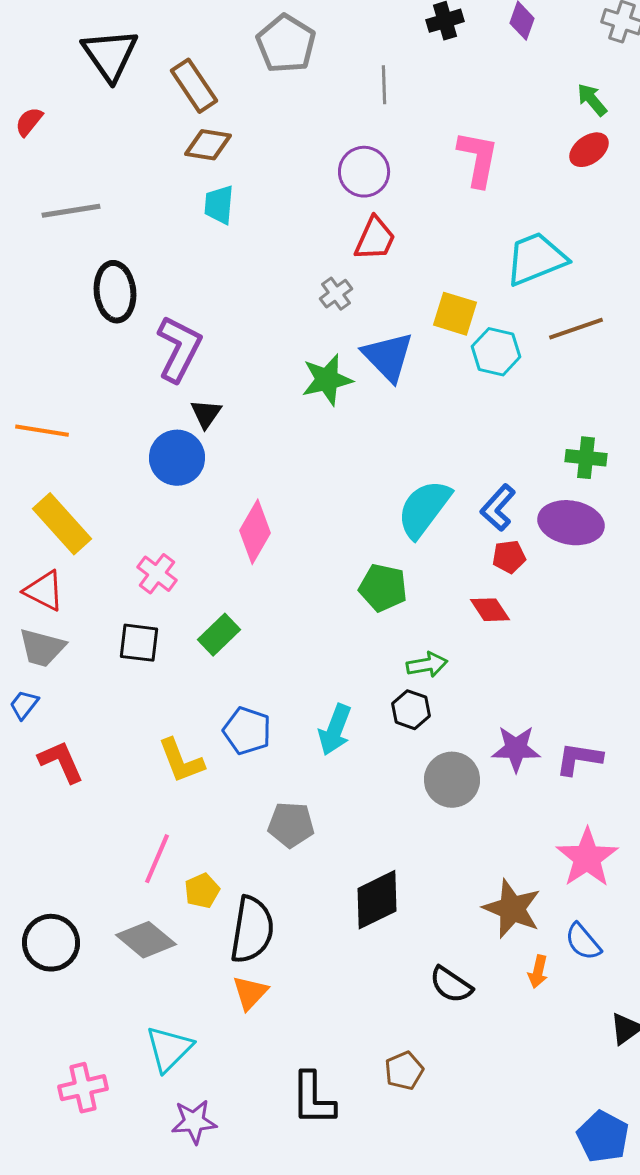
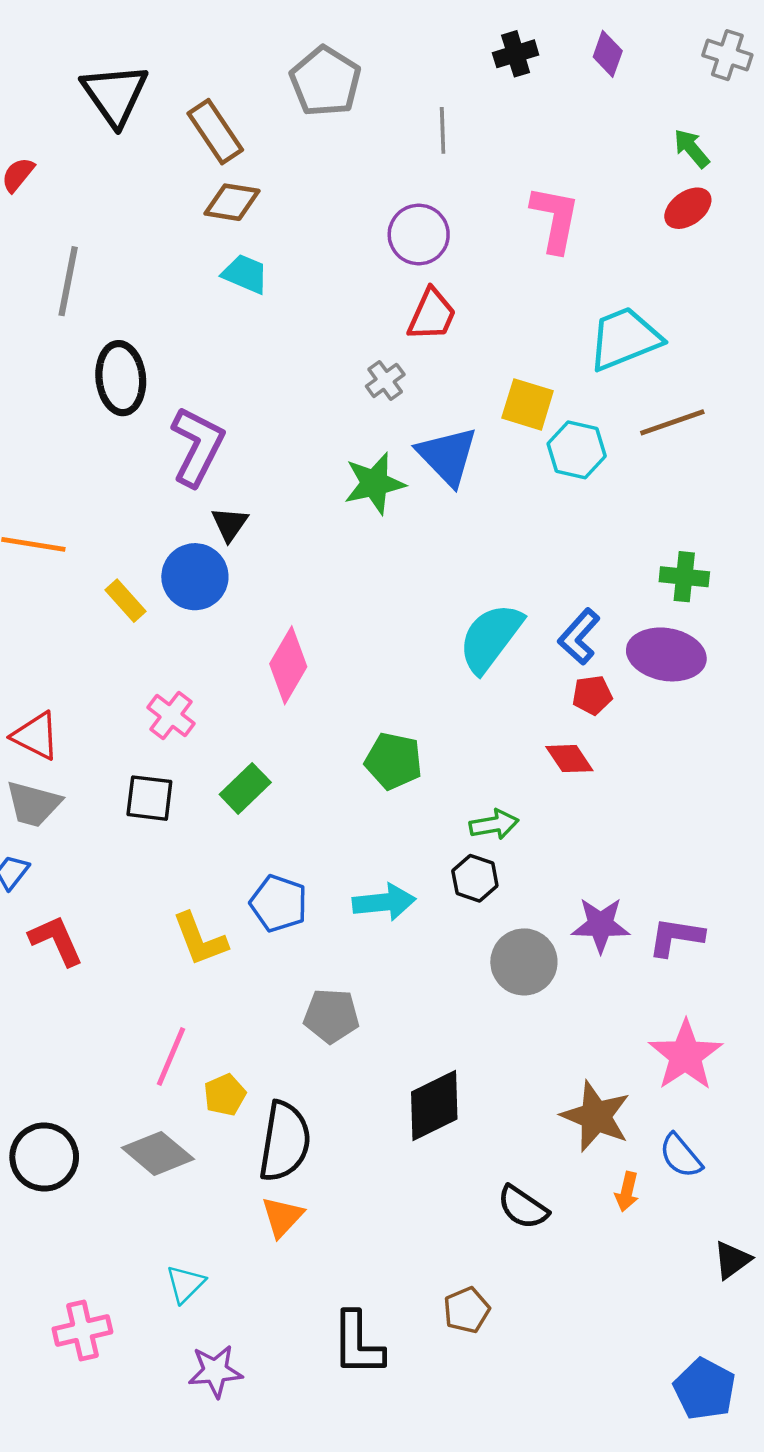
cyan trapezoid: (219, 205) -> (245, 274), turned 108
gray line: (71, 211) -> (68, 281), turned -70
yellow rectangle: (62, 524) -> (126, 601), moved, size x0.6
green pentagon: (383, 588) -> (394, 761), moved
cyan arrow: (335, 730) -> (384, 902), turned -117
cyan triangle: (169, 1049) -> (185, 1284), size x0.7

